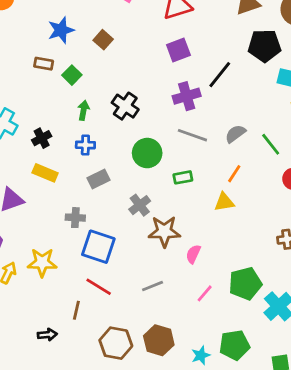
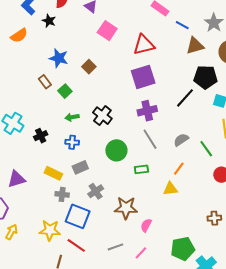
blue star: (61, 30) -> (59, 58), turned 30
purple square: (178, 50) -> (143, 77), size x1.4
brown rectangle: (44, 64) -> (45, 82), turned 40
black line: (220, 75) -> (185, 98), moved
green arrow: (83, 110) -> (72, 117), turned -112
gray line: (192, 135) -> (150, 139), turned 35
yellow rectangle: (45, 173) -> (53, 173), moved
gray cross: (140, 205) -> (96, 191), moved
yellow star: (42, 262) -> (50, 230), moved
pink line: (205, 293) -> (141, 253), moved

